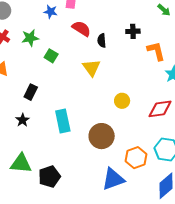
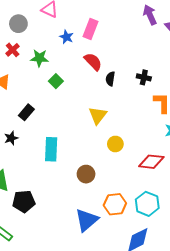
yellow triangle: (91, 68) -> (98, 115), moved
brown circle: (102, 136) -> (86, 174), size x0.7
blue triangle: (113, 179) -> (87, 220), turned -35

